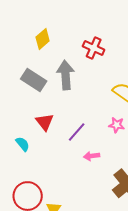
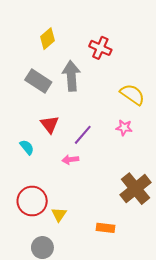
pink arrow: (92, 156) -> (70, 160), moved

